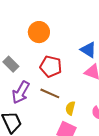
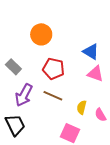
yellow semicircle: (70, 108) -> (82, 107), moved

